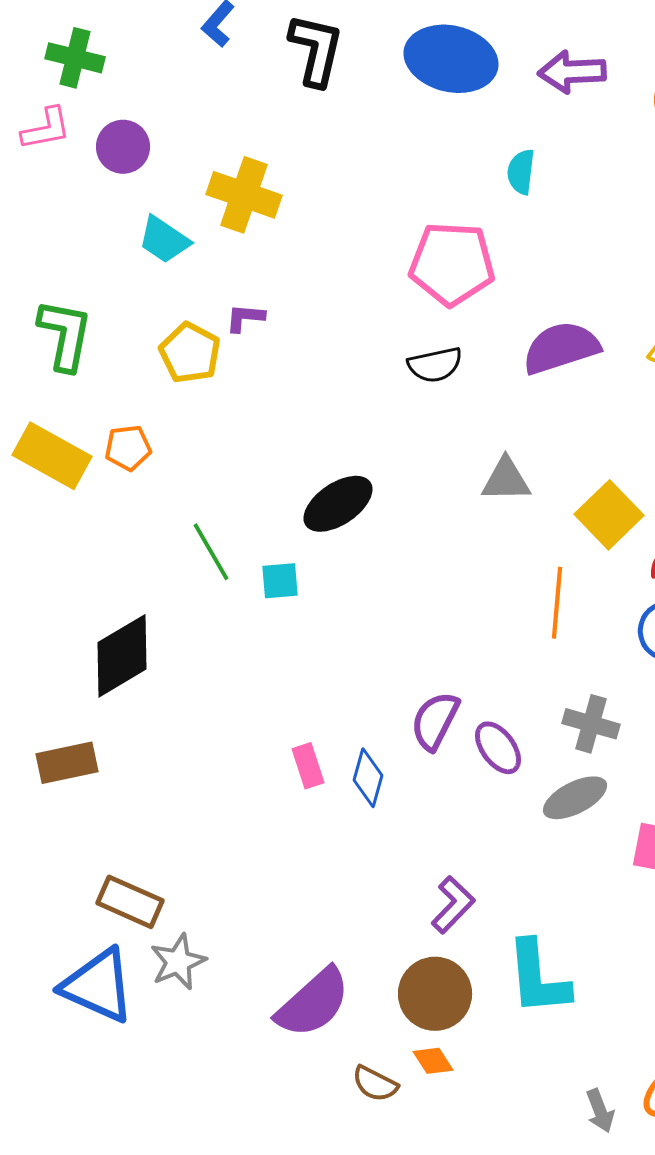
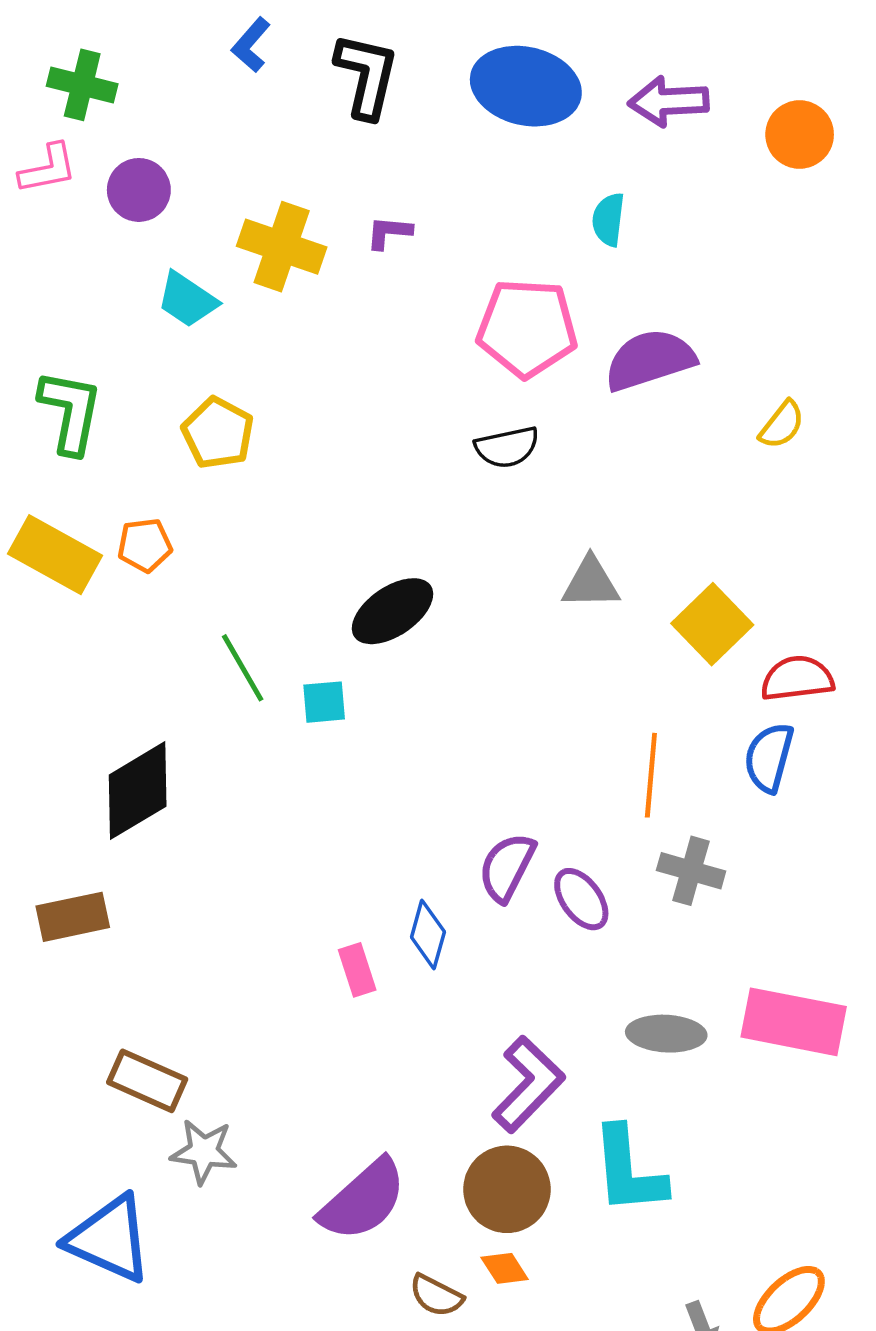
purple L-shape: (245, 318) -> (389, 232), moved
purple semicircle: (561, 348) -> (650, 360), moved
orange line: (557, 603) -> (651, 775), moved
pink rectangle: (308, 766) -> (357, 970), moved
gray ellipse: (575, 798) -> (666, 1034), moved, turned 30
purple L-shape: (453, 905) -> (528, 1084), size x1.4
gray star: (178, 962) -> (204, 1152), turned 30
blue triangle: (98, 986) -> (109, 1239), moved

